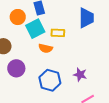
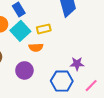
purple circle: (16, 68) -> (24, 70), moved
blue hexagon: (50, 80) -> (62, 81), moved

